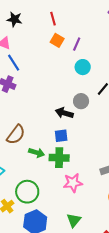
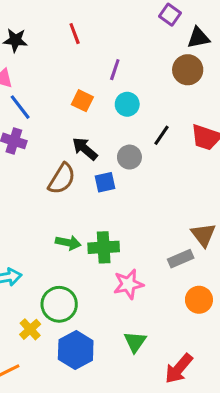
orange square: (57, 40) -> (82, 101), moved
black arrow: (64, 113) -> (85, 149), moved, turned 30
brown semicircle: (16, 135) -> (62, 179), moved
blue square: (61, 136) -> (105, 182), moved

